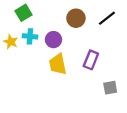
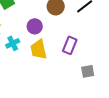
cyan cross: (30, 36) -> (13, 43), moved, turned -32

